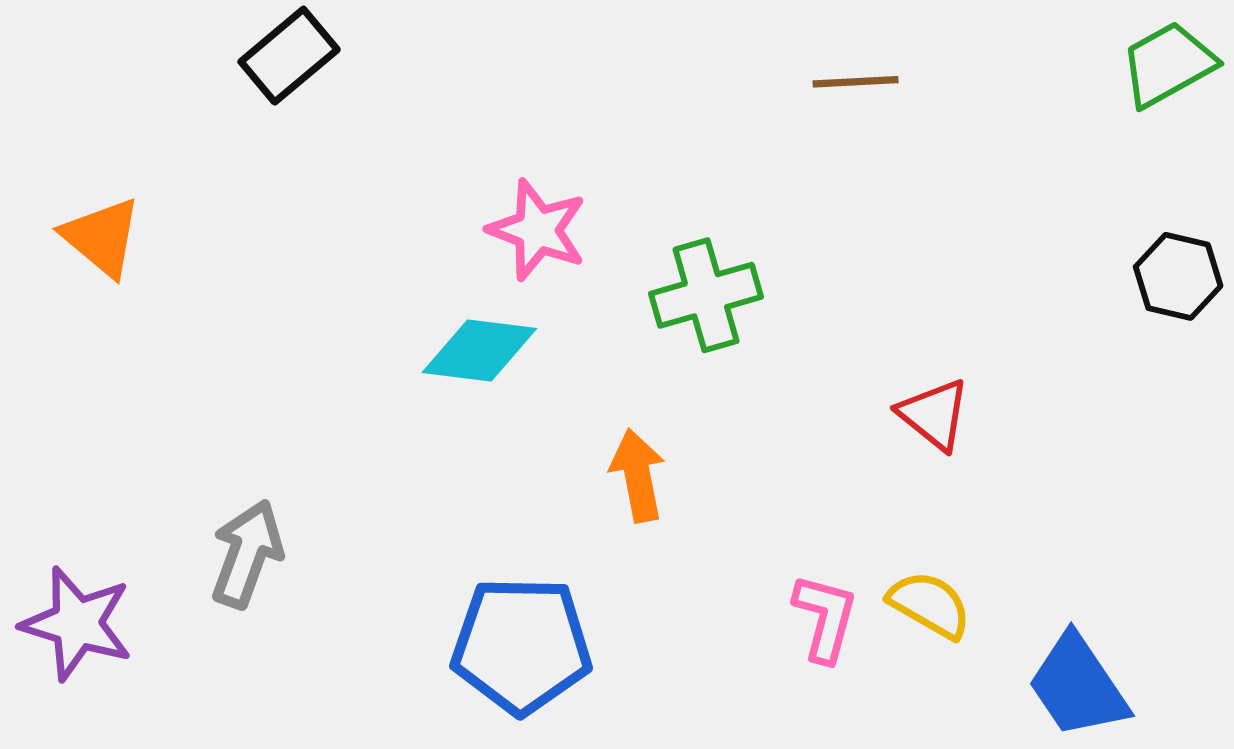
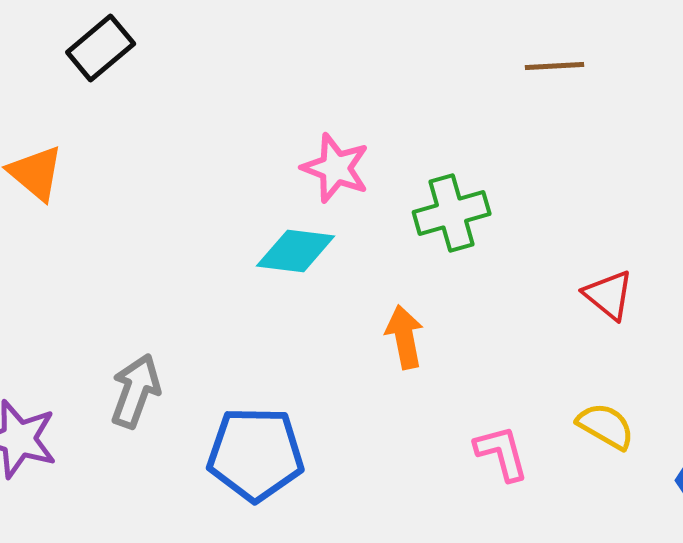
black rectangle: (289, 56) -> (101, 48), moved
pink L-shape: (825, 618) -> (502, 453), moved, turned -30
blue pentagon: (521, 645) -> (256, 454), moved

